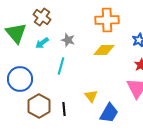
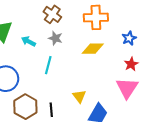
brown cross: (42, 17) -> (52, 14), moved
cyan arrow: (42, 43) -> (28, 41), turned 64

